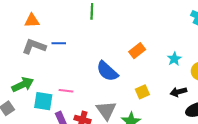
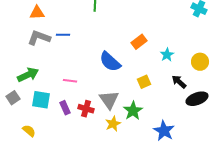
cyan star: (174, 59) -> (167, 55), moved
black arrow: (178, 92) -> (179, 82), turned 56
cyan square: (43, 101) -> (41, 100), moved

